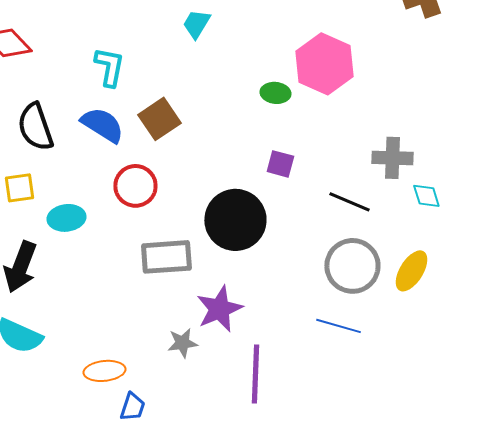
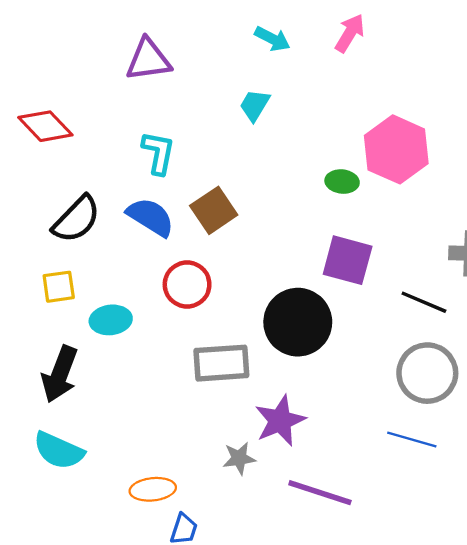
black semicircle: (35, 127) -> (76, 219), turned -117
purple square: (280, 164) -> (348, 260), size x1.6
purple line: (255, 374) -> (320, 493), turned -74

